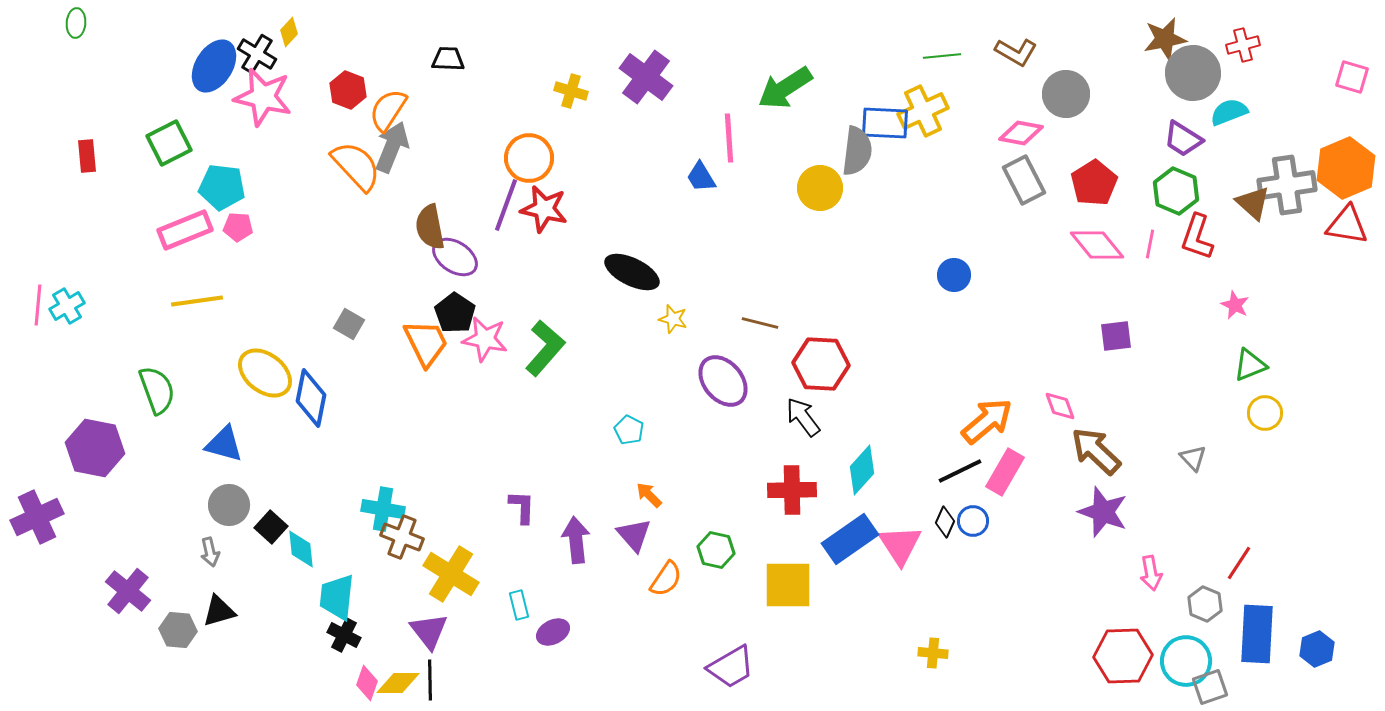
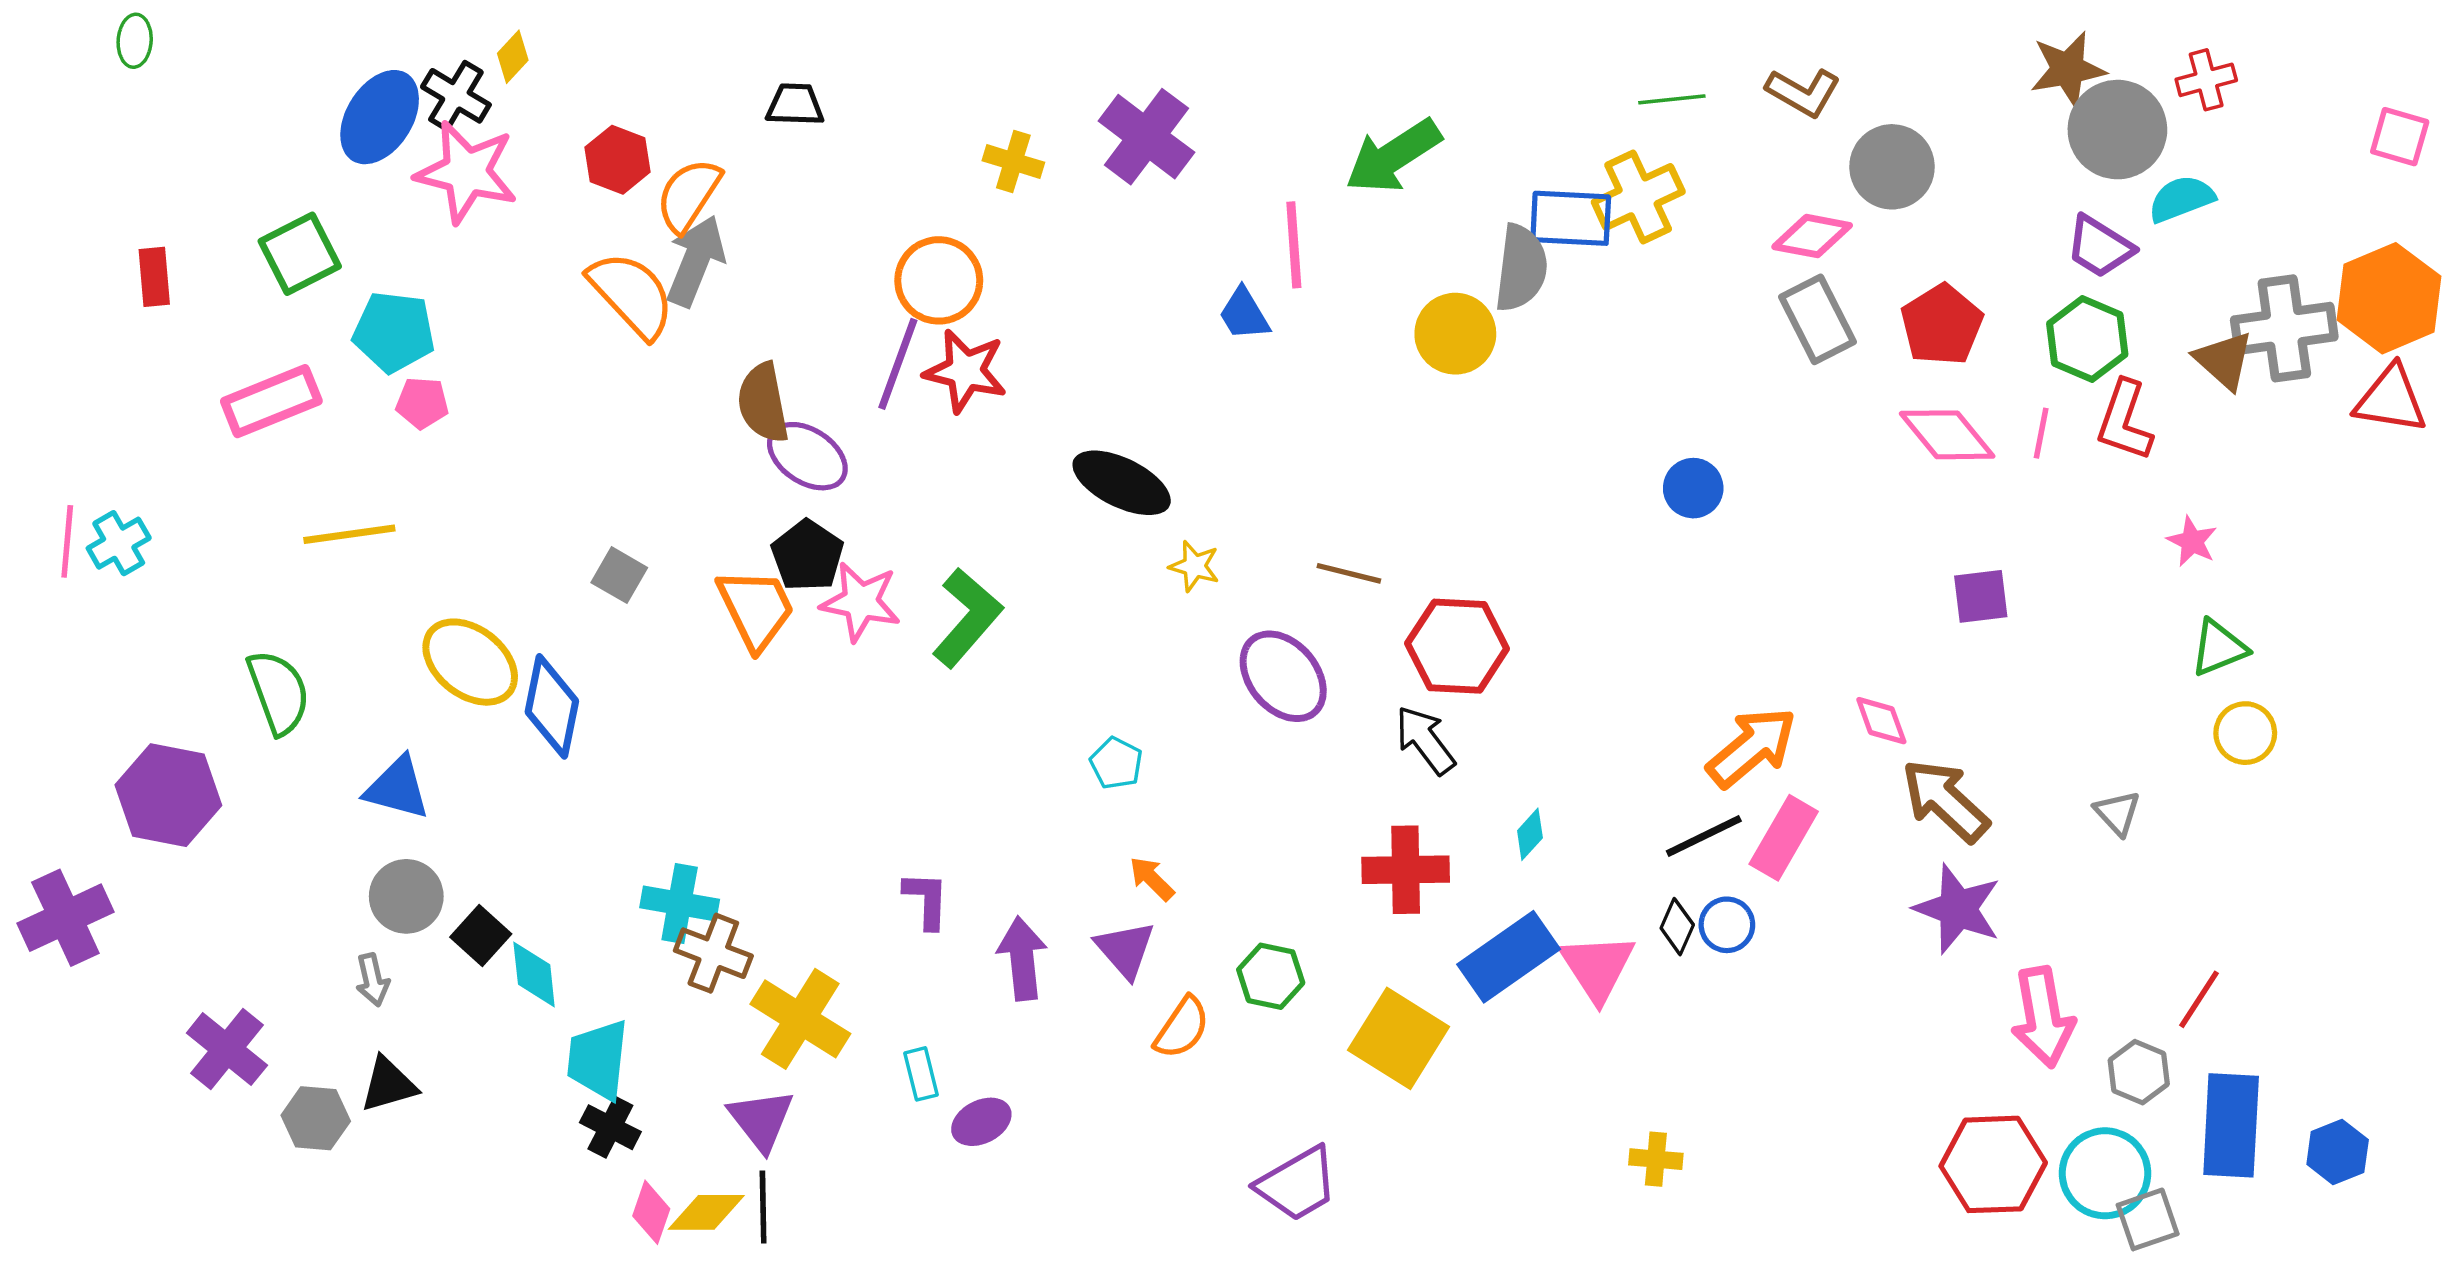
pink rectangle: (185, 230) -> (271, 401), moved
cyan diamond: (862, 470) -> (1530, 834), size x0.6
pink arrow: (1151, 573) -> (2043, 1017), size x1.6
yellow square: (788, 585) -> (1399, 1038), turned 32

